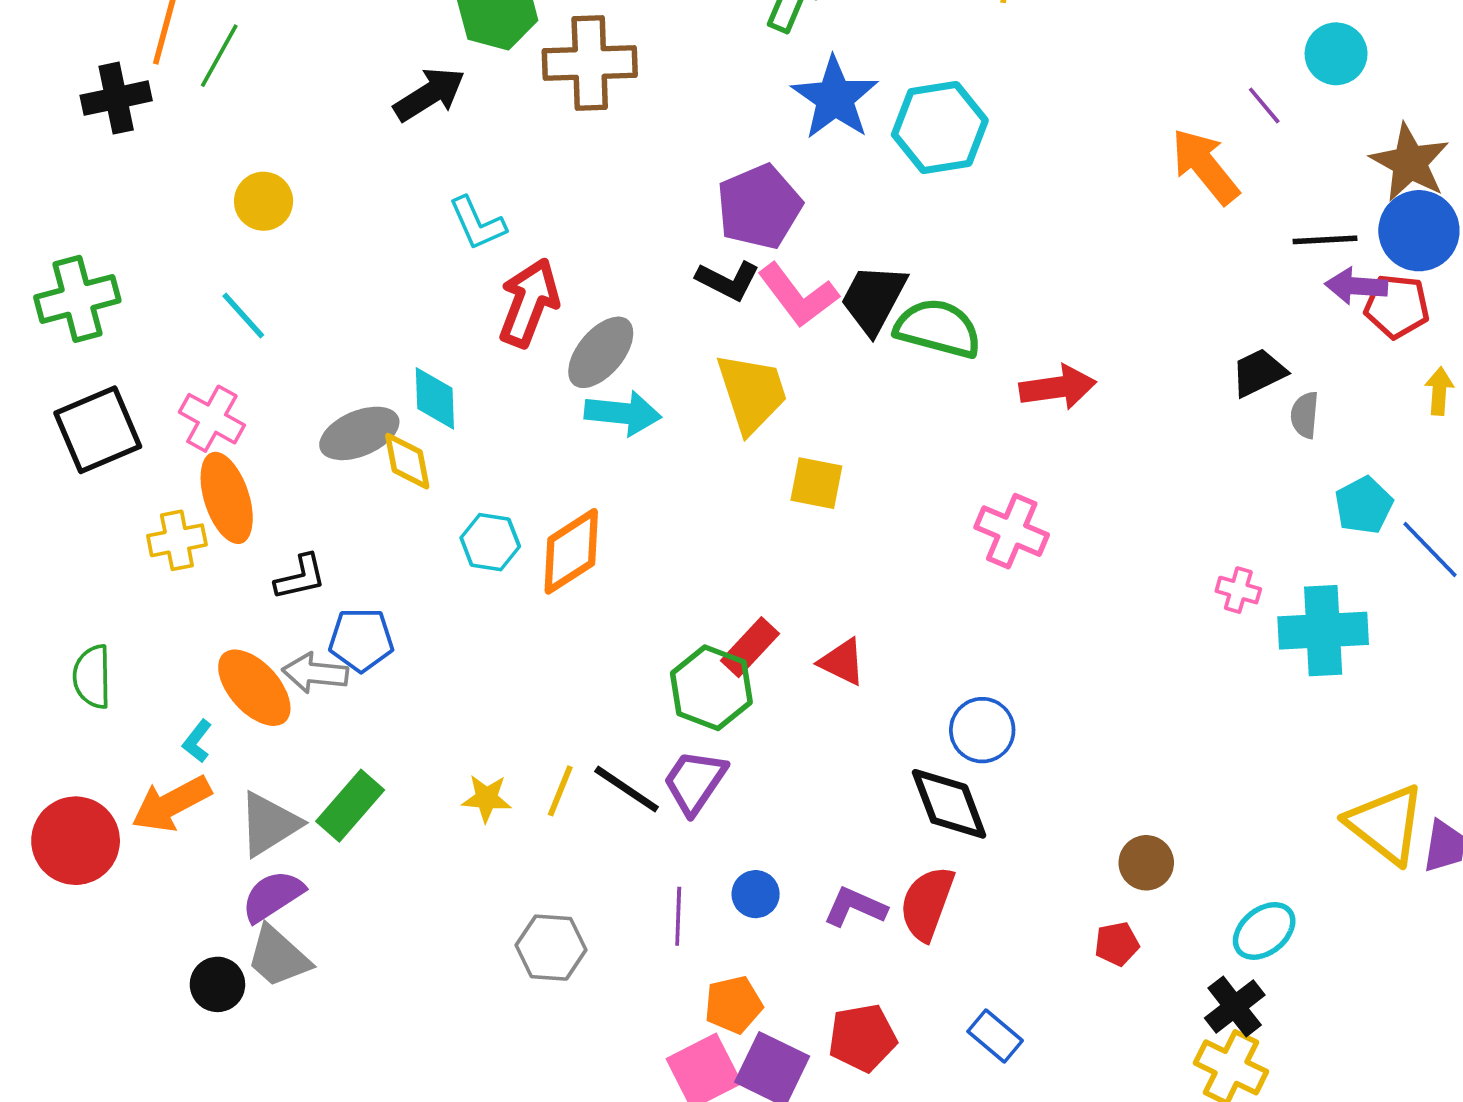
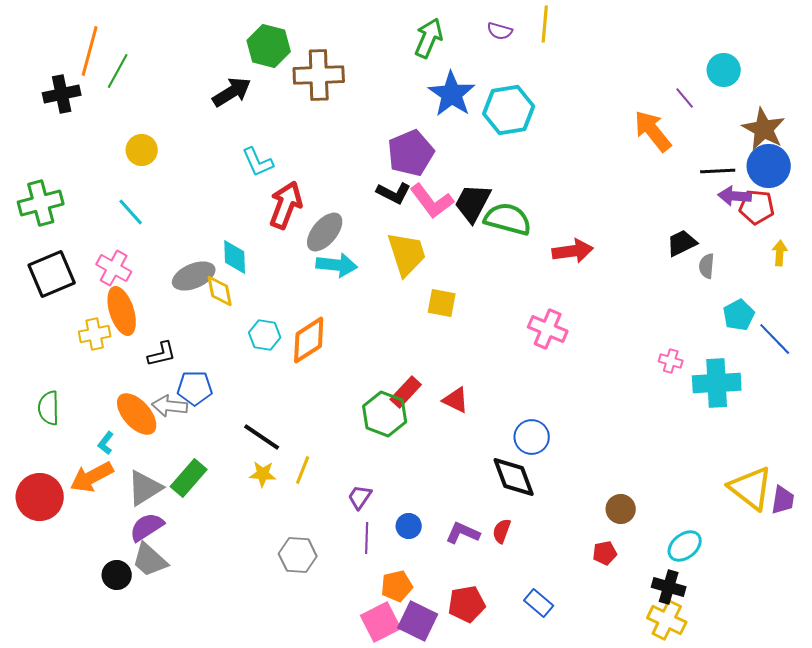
purple trapezoid: (695, 782) -> (360, 497), moved, size x0.7
black line: (627, 789) -> (262, 437), moved
red semicircle: (927, 903) -> (502, 531), size x0.6
black cross: (1235, 1007) -> (669, 587), turned -36

